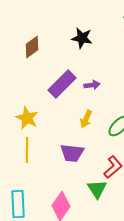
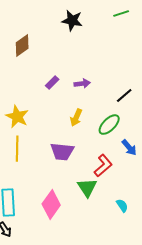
black star: (82, 38) -> (72, 21), moved
purple rectangle: (62, 84) -> (52, 83), size x0.5

